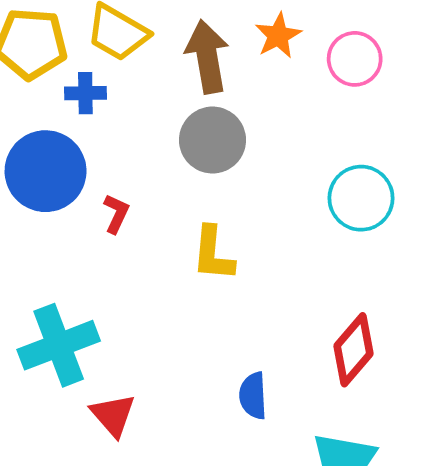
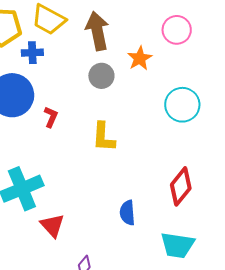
orange star: (278, 36) -> (140, 58), moved
gray circle: (212, 140) -> (101, 76), size x0.7

